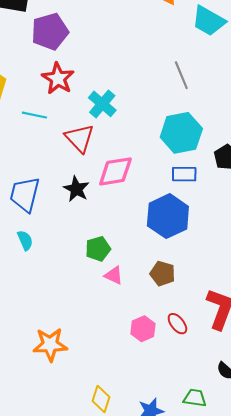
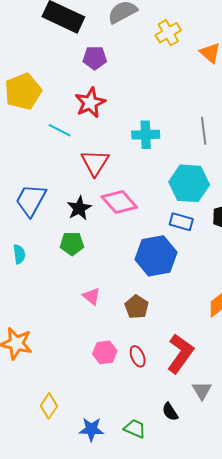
purple pentagon: (50, 32) -> (95, 58), size x0.7
cyan cross: (102, 104) -> (146, 135), moved, turned 32
pink diamond: (115, 171) -> (119, 202), turned 42
cyan semicircle: (25, 240) -> (19, 254), moved
green pentagon: (98, 249) -> (72, 244), moved

